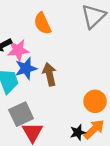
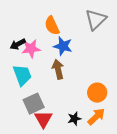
blue star: (26, 68) -> (63, 46), moved, turned 30
black star: (78, 132) -> (74, 119), moved

